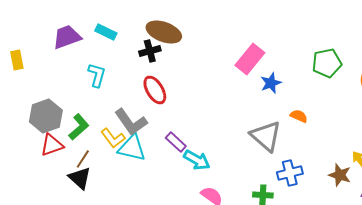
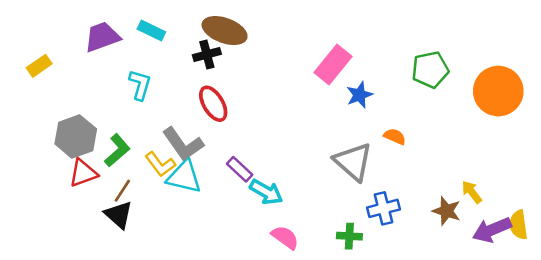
yellow rectangle: (17, 60) -> (39, 66), turned 66

